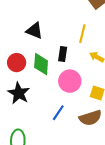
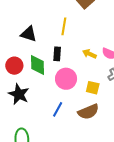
yellow line: (82, 34) -> (64, 26), moved

